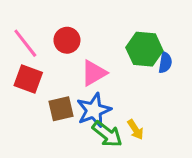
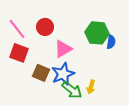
brown square: (61, 109) -> (41, 73), turned 36
yellow arrow: (135, 130) -> (91, 87), turned 48

